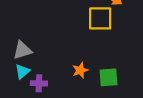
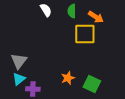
gray triangle: (22, 50) -> (19, 61), turned -36
green square: (108, 77) -> (92, 84), turned 30

